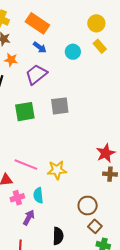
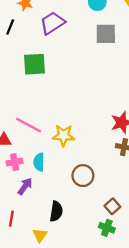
gray square: (60, 106) -> (106, 34), moved
brown circle: (88, 206) -> (83, 176), moved
brown square: (95, 226) -> (112, 206), moved

